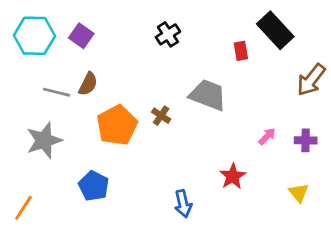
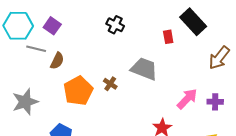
black cross: (168, 34) -> (115, 25), turned -30
gray line: (56, 92) -> (36, 49), moved
pink arrow: (267, 136) -> (187, 99), size x1.6

